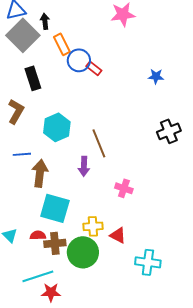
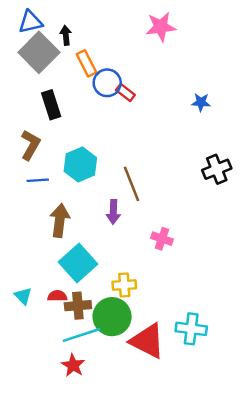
blue line: (22, 154) -> (38, 180), moved
cyan square: (55, 208) -> (78, 263), turned 32
red triangle: (118, 235) -> (147, 341), moved, size x1.8
cyan line: (38, 276) -> (82, 335), moved
red star: (51, 292) -> (73, 365), turned 30

